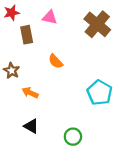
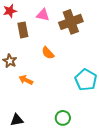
brown cross: (97, 24) -> (71, 22), moved, turned 30
black triangle: (31, 126) -> (17, 120), moved, turned -40

